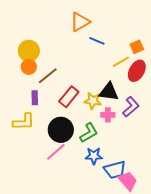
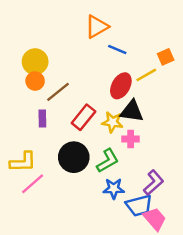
red ellipse: (137, 71) -> (121, 86), moved
purple L-shape: (131, 107) -> (154, 183), moved
yellow L-shape: (24, 122) -> (23, 162), moved
pink line: (56, 152) -> (33, 184), moved

